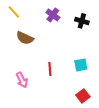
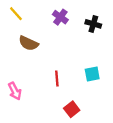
pink arrow: (22, 80) -> (15, 91), moved
red square: (83, 96) -> (72, 109), moved

